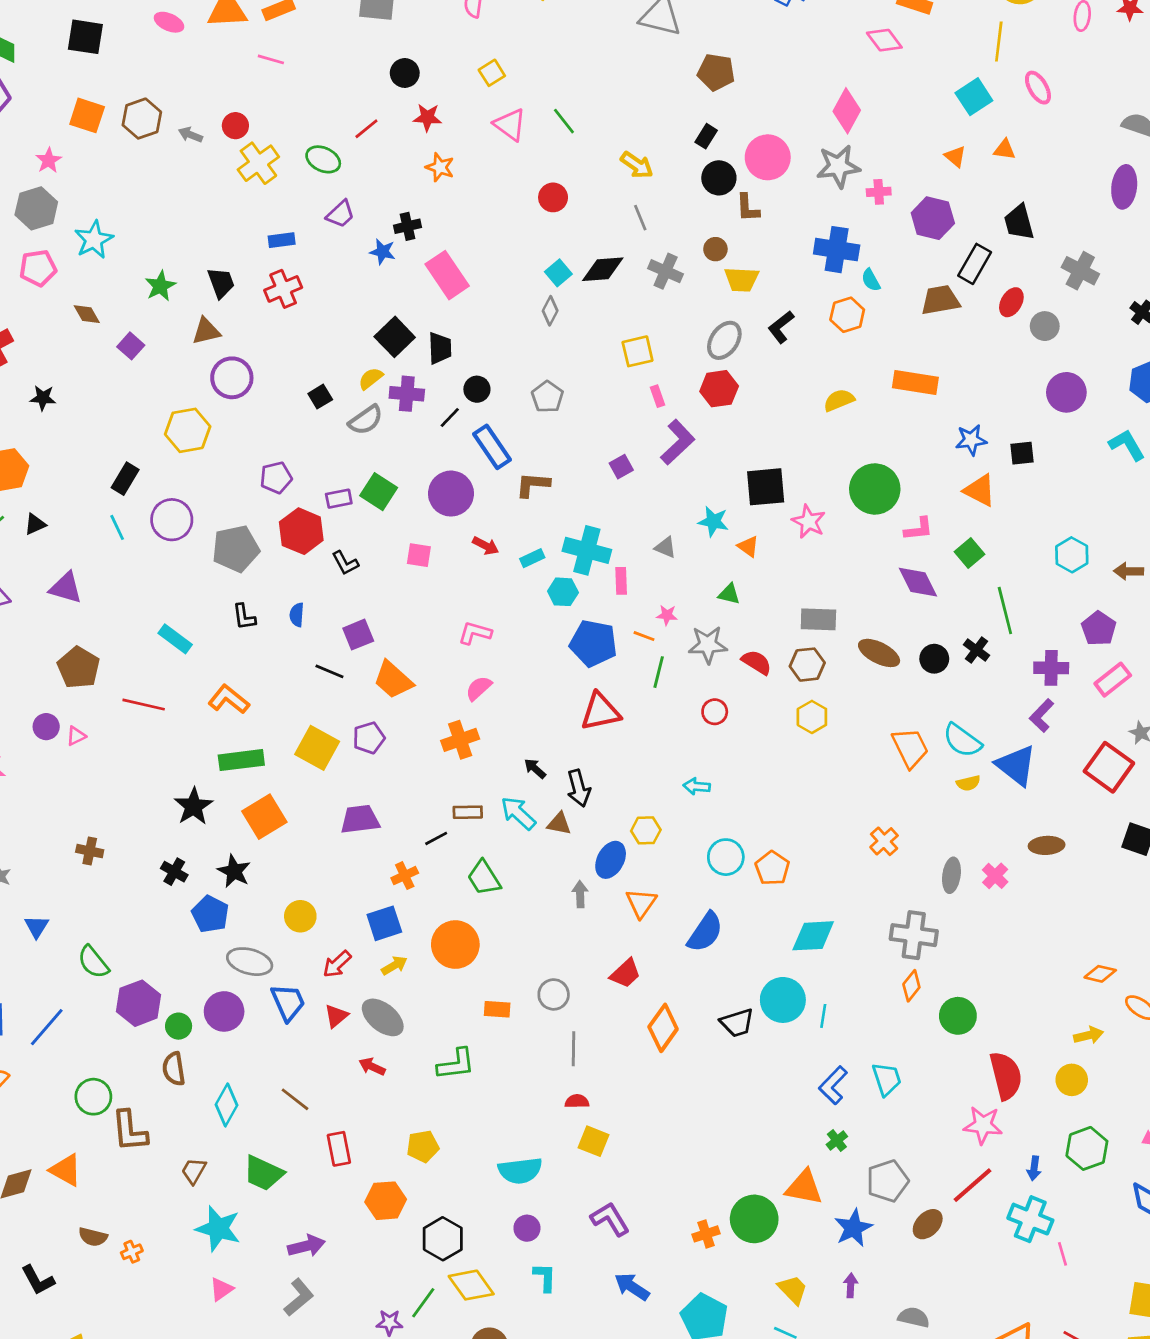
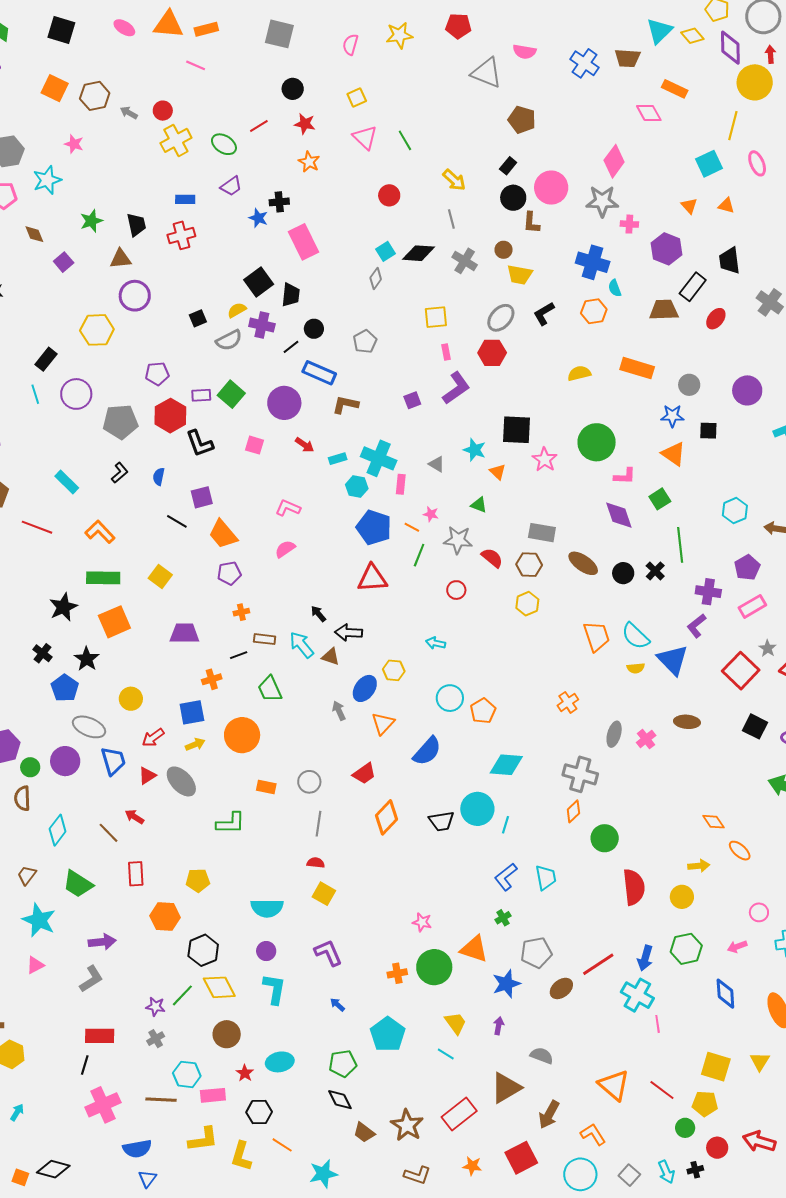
pink star: (49, 160) -> (74, 144), moved, turned -30
gray circle: (1045, 326) -> (689, 385), moved
blue rectangle: (492, 447) -> (319, 373), turned -40
black L-shape: (345, 563) -> (200, 443), size x1.4
black L-shape: (244, 617) -> (120, 473), turned -130
purple pentagon: (369, 738) -> (229, 573), moved
orange cross: (460, 740) -> (241, 612), moved, size x0.6
yellow square: (317, 748) -> (160, 577), size x0.7
black arrow: (579, 788) -> (349, 633), turned 100
gray arrow: (580, 894) -> (339, 711), turned -30
orange diamond: (1100, 974) -> (714, 822), turned 35
red arrow: (372, 1067) -> (134, 817), moved
pink star: (983, 1125) -> (422, 922), moved, size x0.7
blue arrow: (1034, 1168) -> (645, 958), size x1.4
cyan L-shape: (545, 1277) -> (274, 989), size x1.4
blue arrow: (632, 1287) -> (337, 1005), size x0.6

